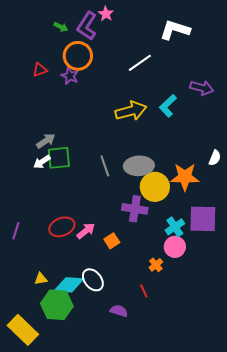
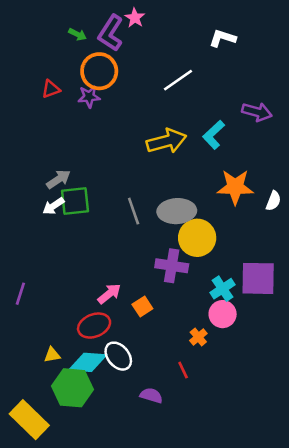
white L-shape: (175, 30) -> (223, 38), size x0.7
purple star: (70, 76) -> (89, 97), turned -30
orange star: (185, 177) -> (235, 187), moved
red ellipse: (62, 227) -> (94, 326), moved

